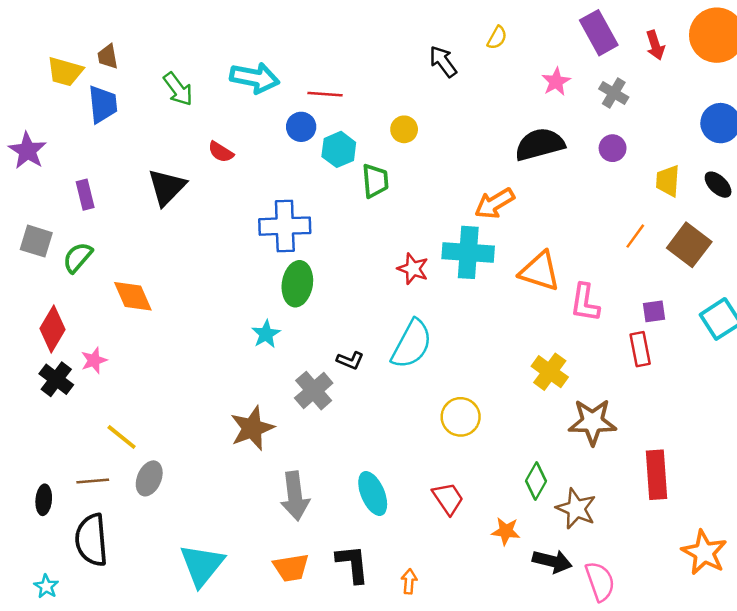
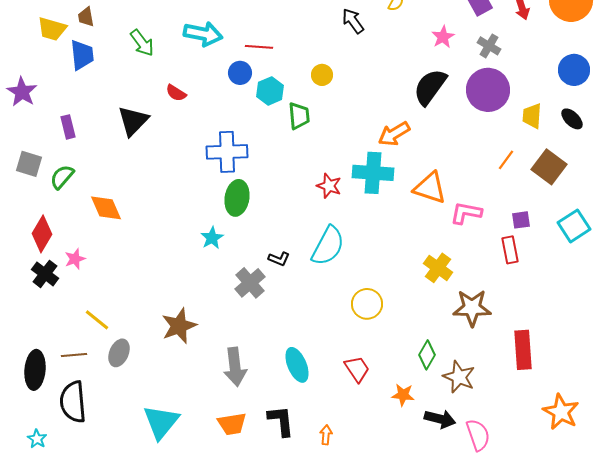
black semicircle: (540, 144) -> (430, 87), turned -39
purple circle: (613, 148) -> (488, 90), size x2.0
pink L-shape: (585, 303) -> (466, 213), turned 92
brown star: (252, 428) -> (179, 326), moved
black ellipse: (44, 500) -> (35, 370), size x1.6

